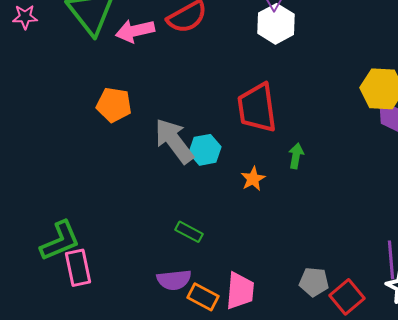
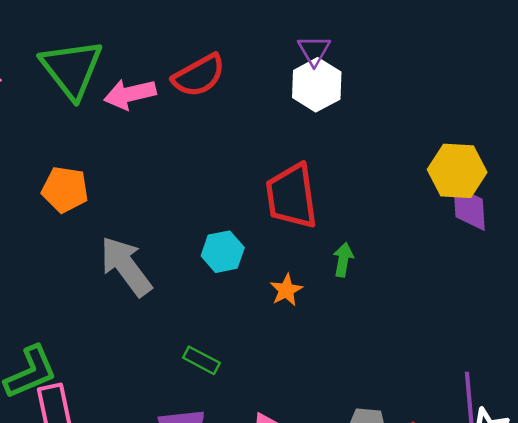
orange pentagon: (114, 105) -> (65, 189), moved
gray arrow: (174, 141) -> (126, 266), moved

